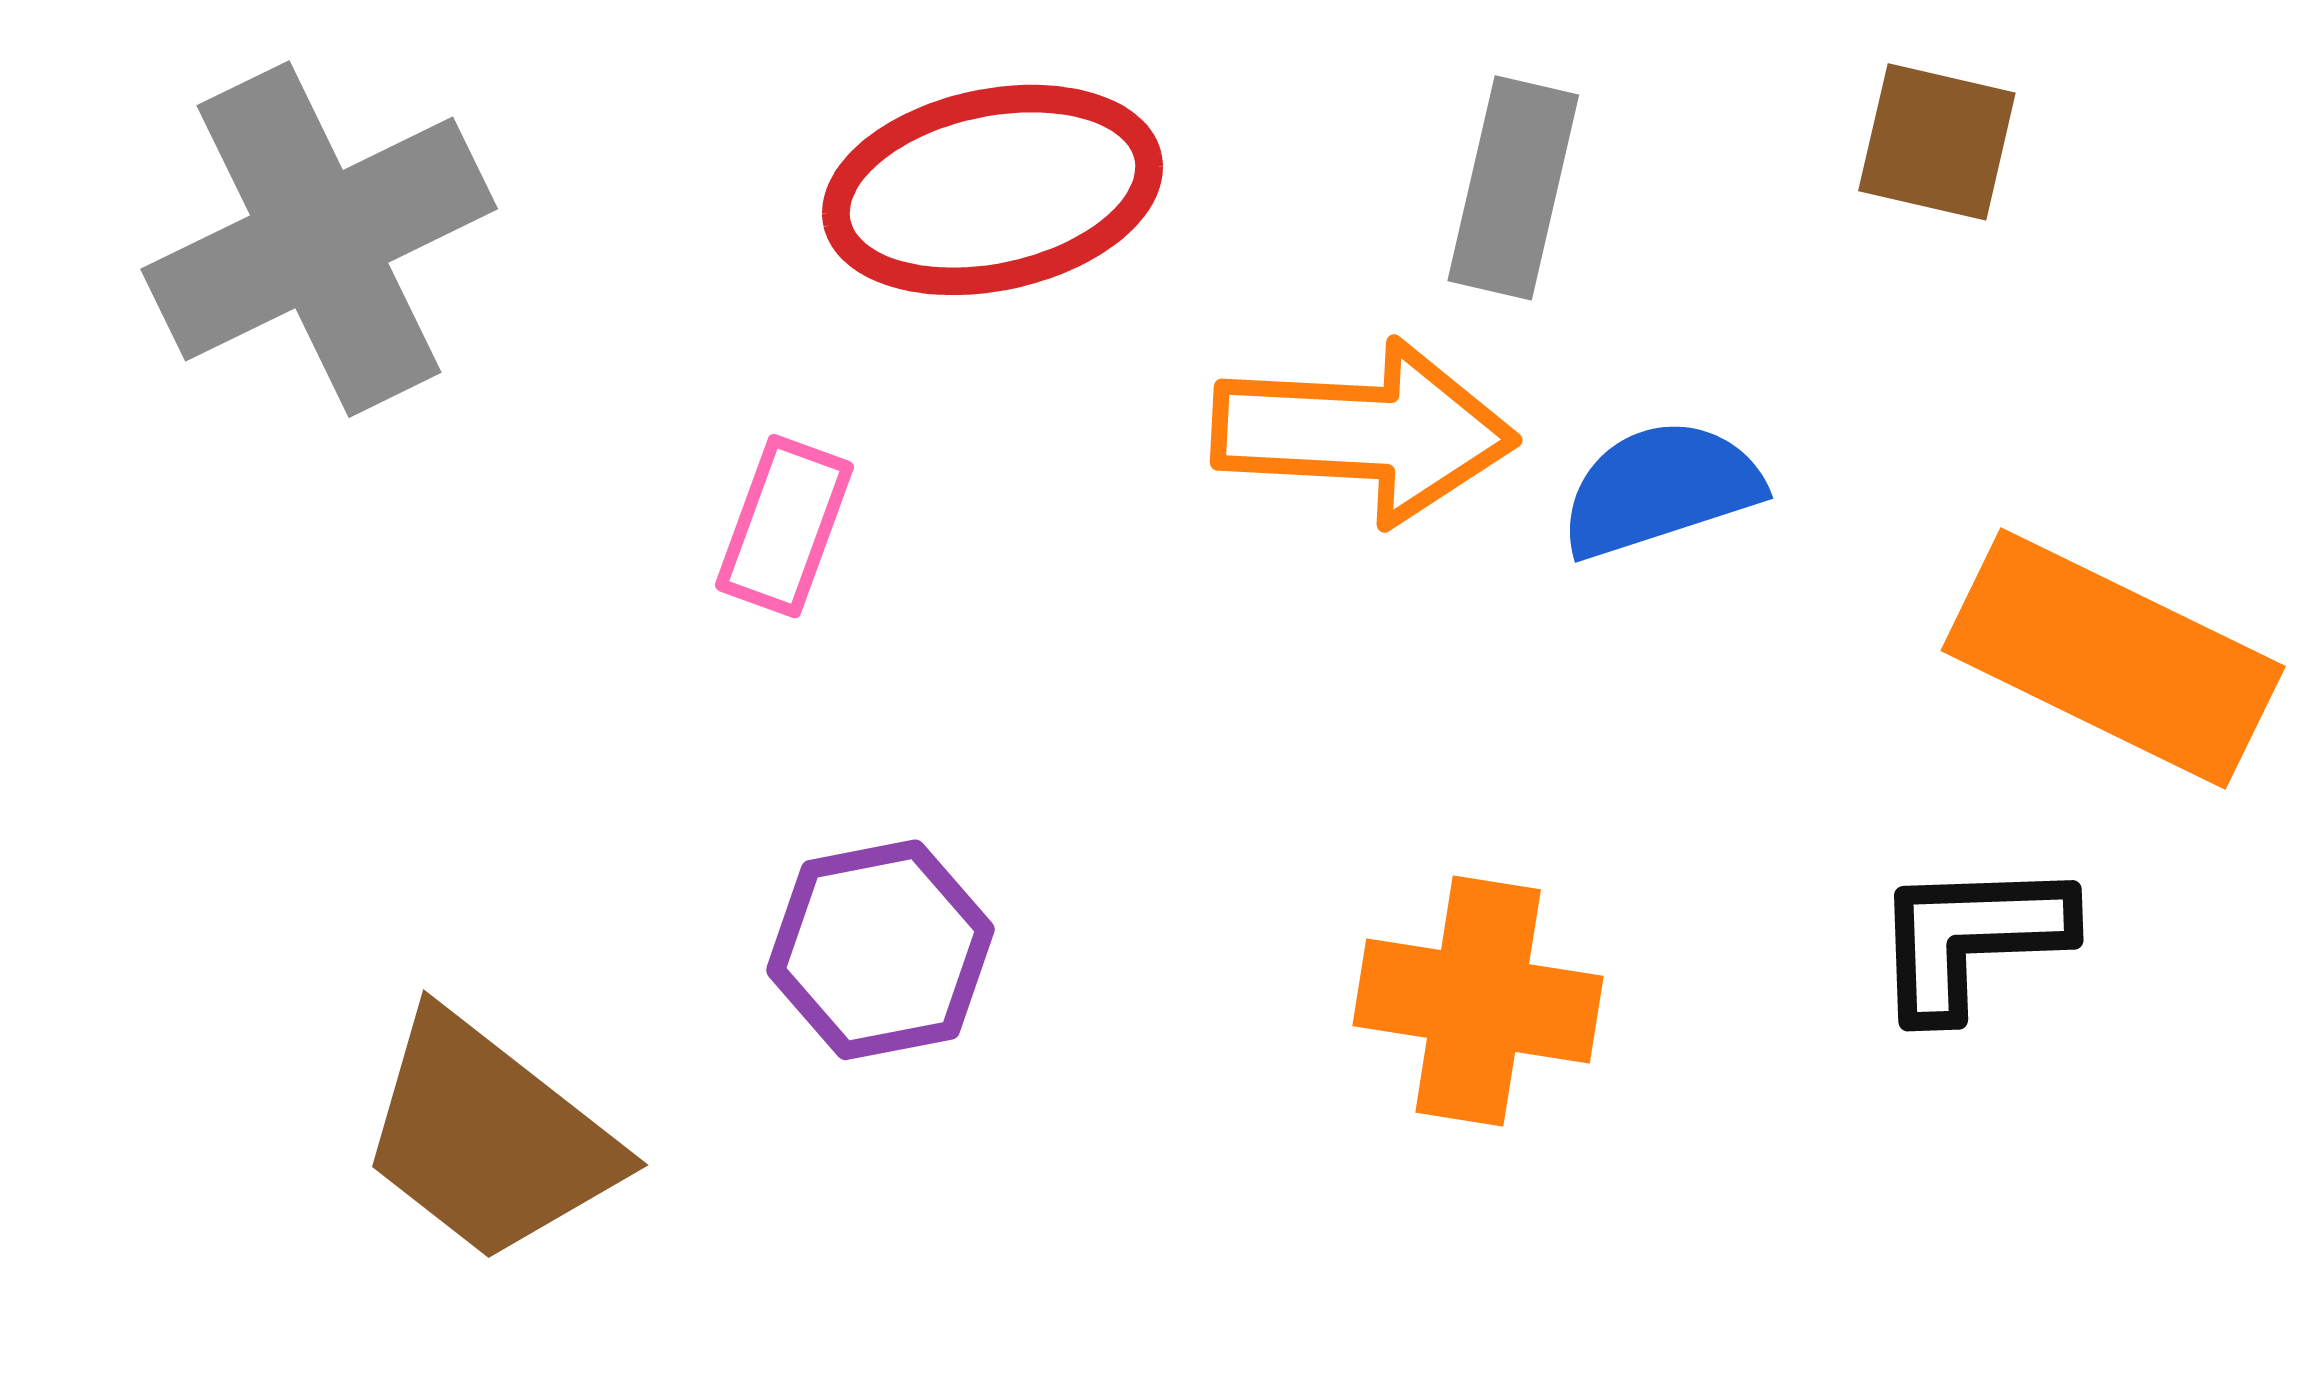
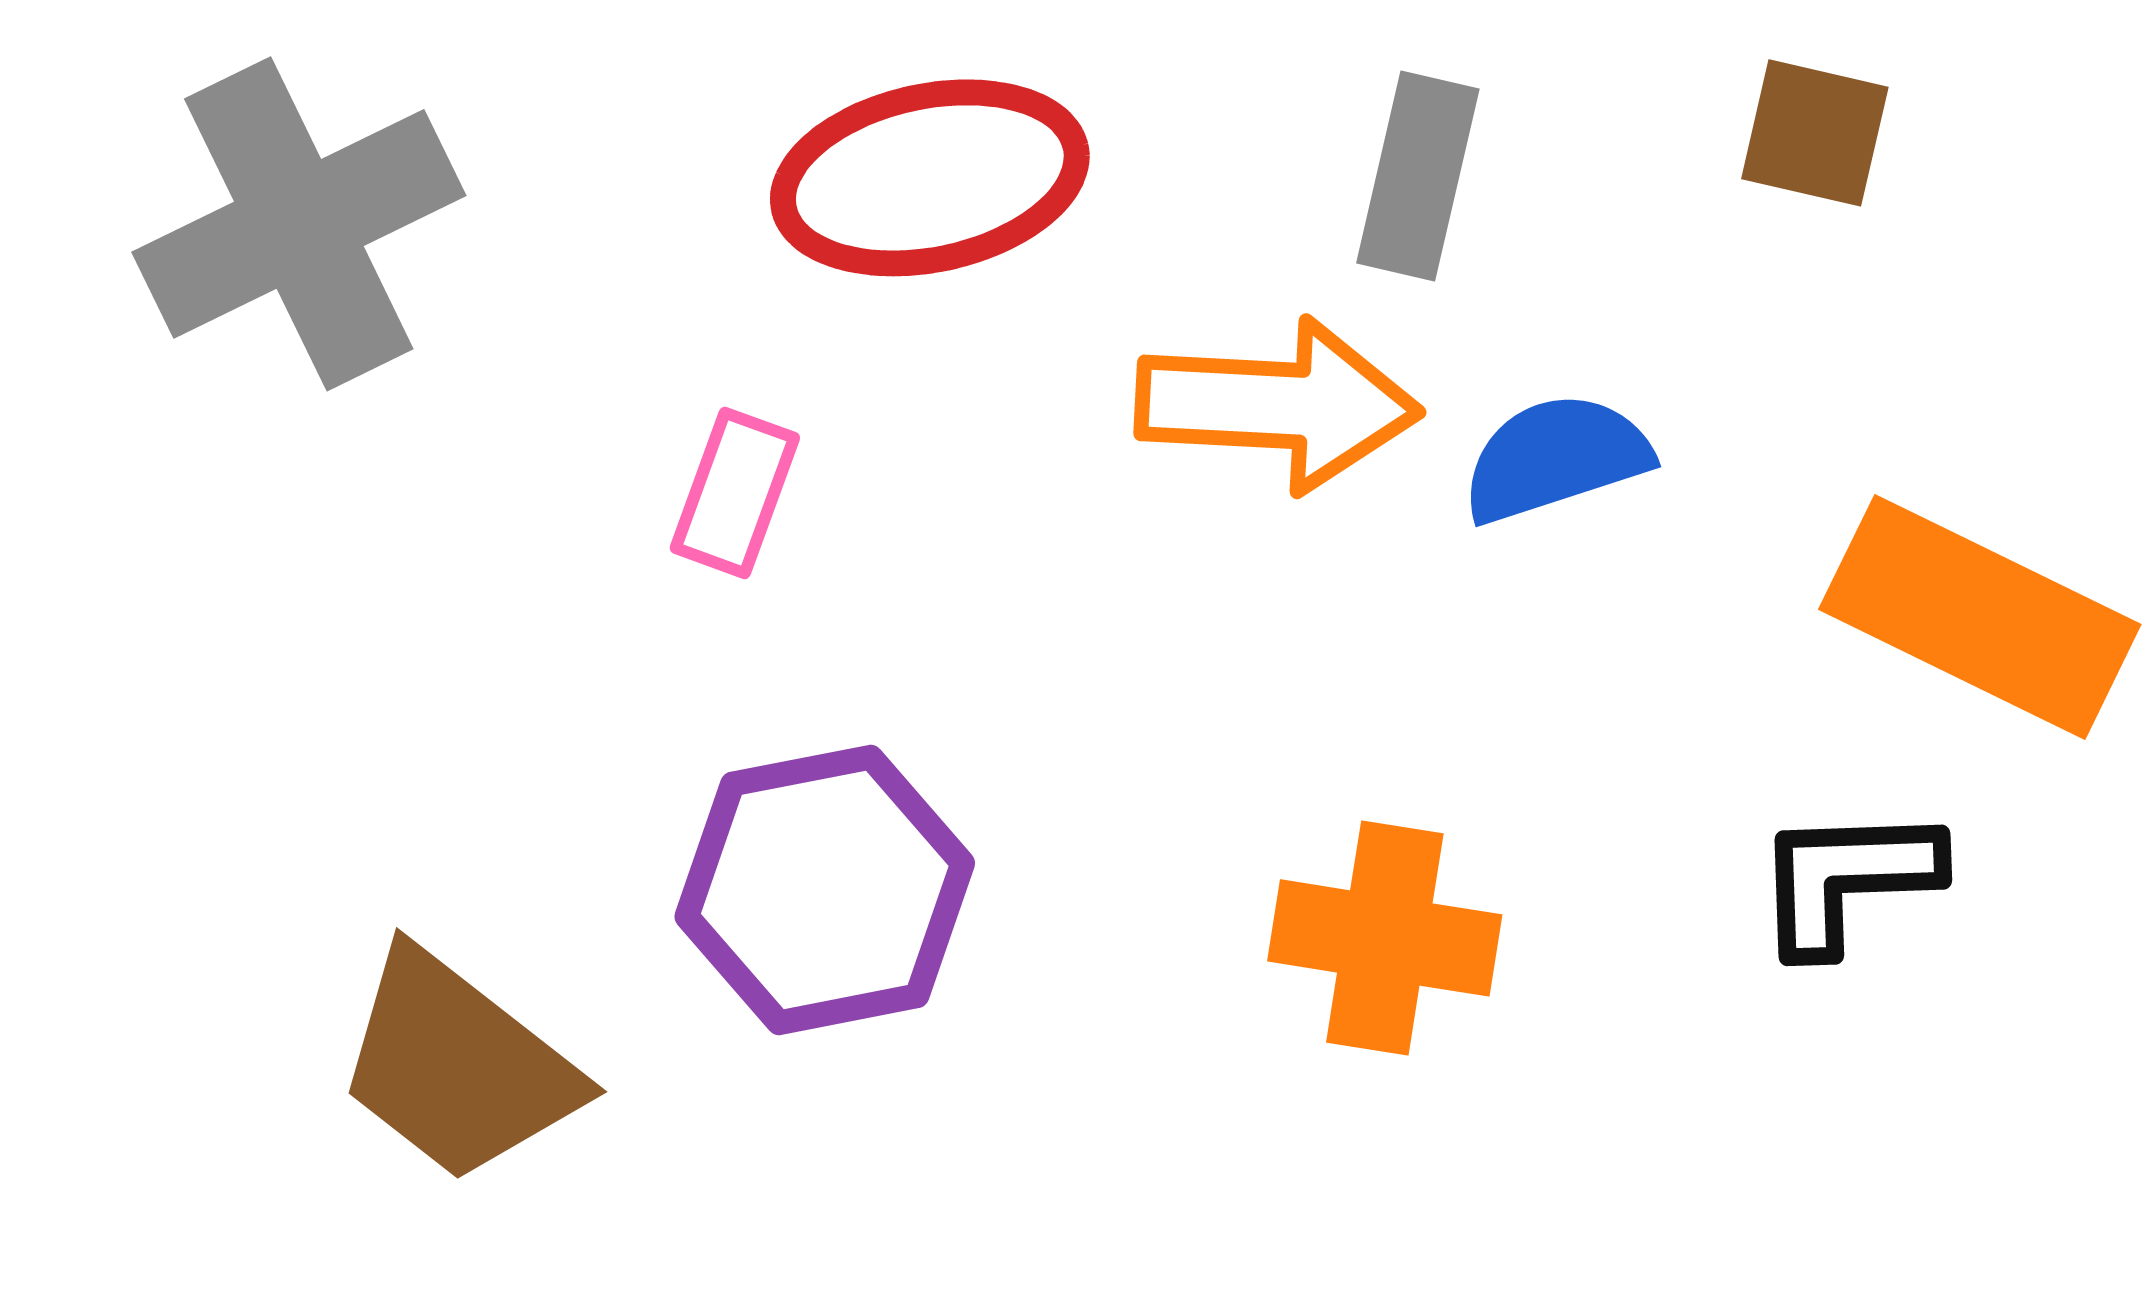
purple hexagon: (880, 950) -> (825, 890), size x1.4

